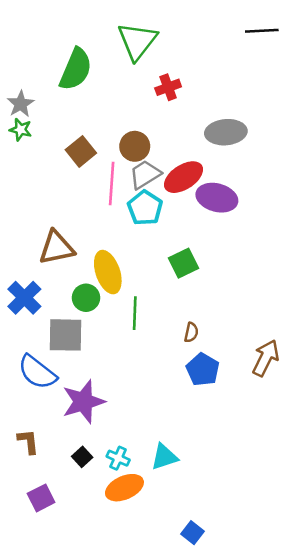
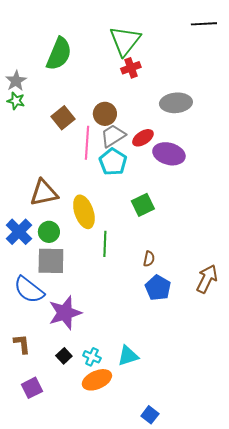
green triangle: (137, 41) -> (125, 41), moved
red ellipse: (184, 177) -> (143, 138), size x0.7
green circle: (86, 298) -> (49, 232), moved

